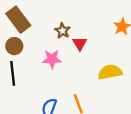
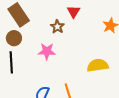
red triangle: (80, 44) -> (74, 12), moved

